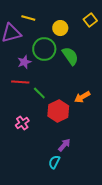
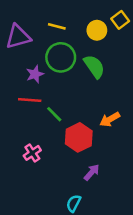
yellow line: (28, 18) -> (57, 26), moved
yellow circle: (60, 28) -> (97, 30), moved
purple arrow: (64, 145) -> (92, 172), moved

